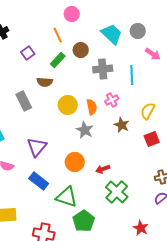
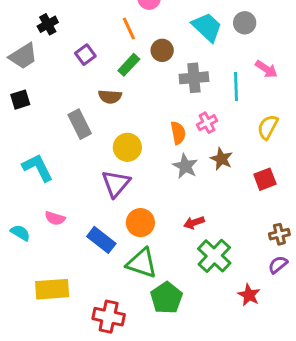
pink arrow: (153, 54) -> (266, 69), moved
yellow circle: (68, 105) -> (127, 147), moved
yellow semicircle: (148, 111) -> (268, 127), moved
gray star: (85, 130) -> (185, 166), moved
purple triangle: (37, 147) -> (116, 183), moved
orange circle: (75, 162) -> (140, 223), moved
red star: (141, 228) -> (249, 295), moved

